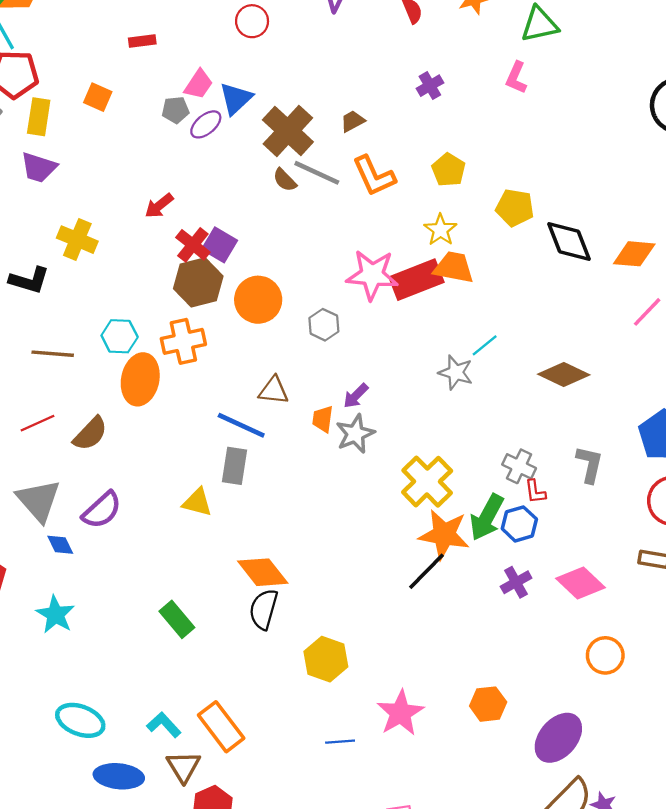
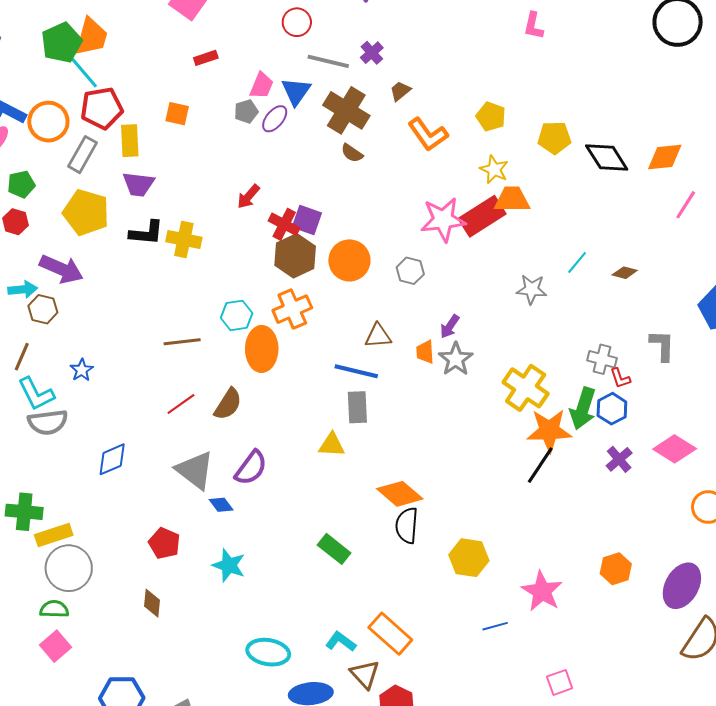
purple cross: (430, 86) -> (372, 53), moved
gray line: (317, 173) -> (328, 61), moved
black L-shape: (29, 280) -> (146, 233), moved
cyan line: (485, 345) -> (577, 263), moved
brown diamond: (564, 374) -> (625, 273), size x0.6

